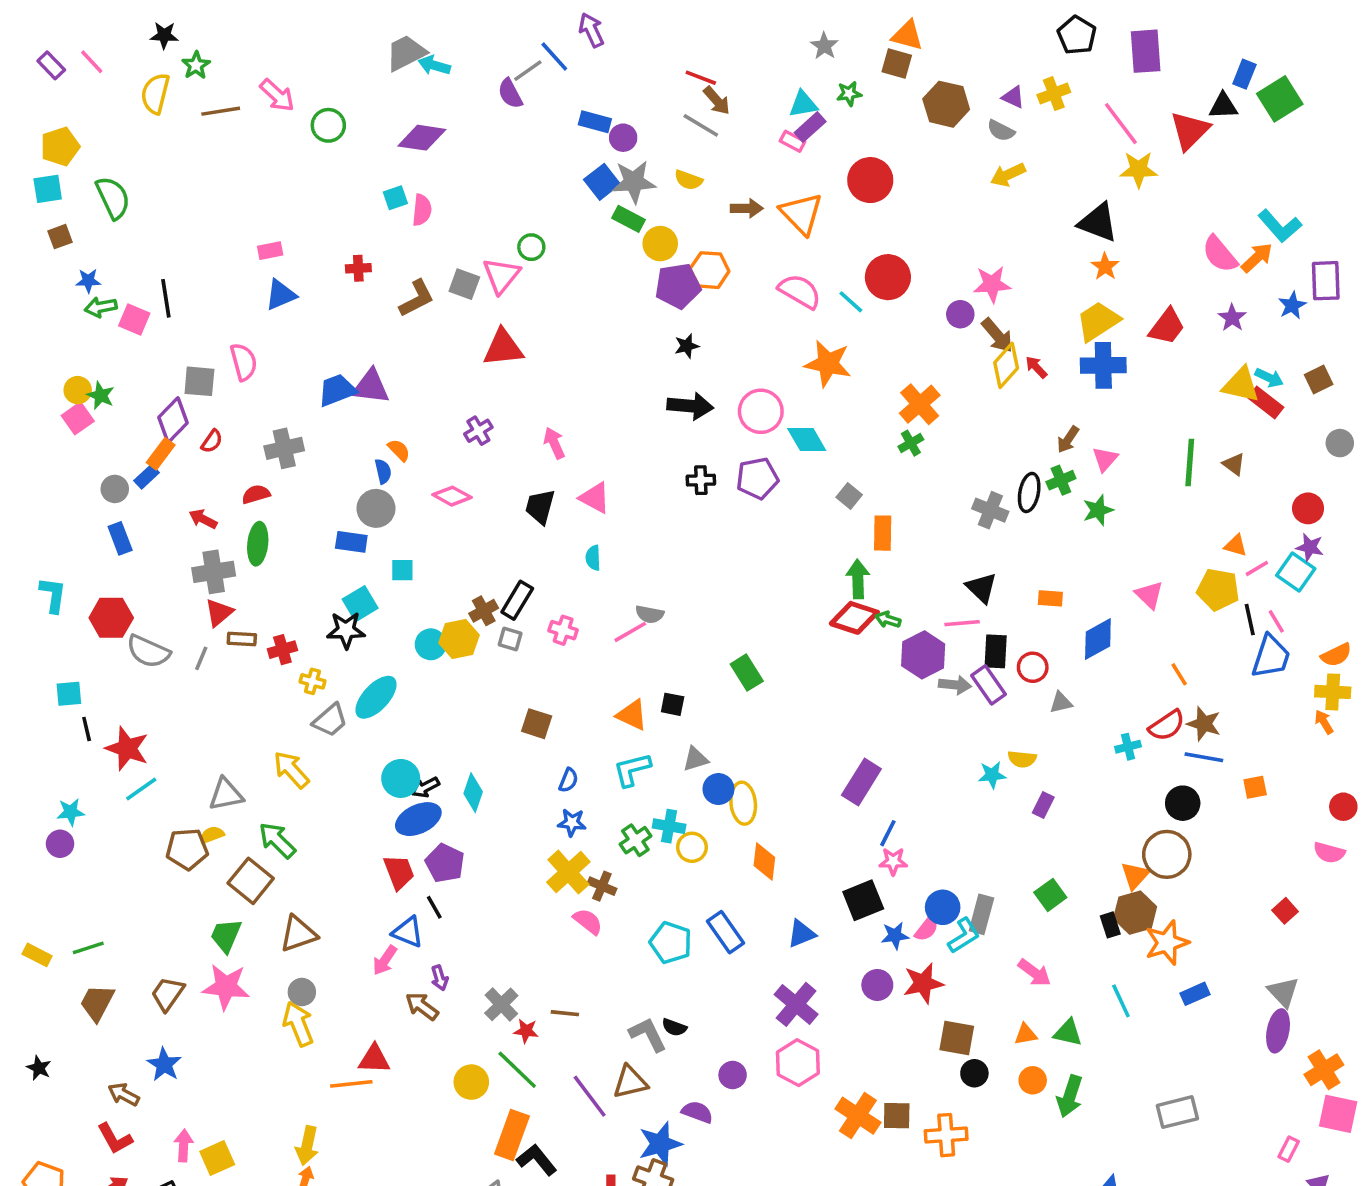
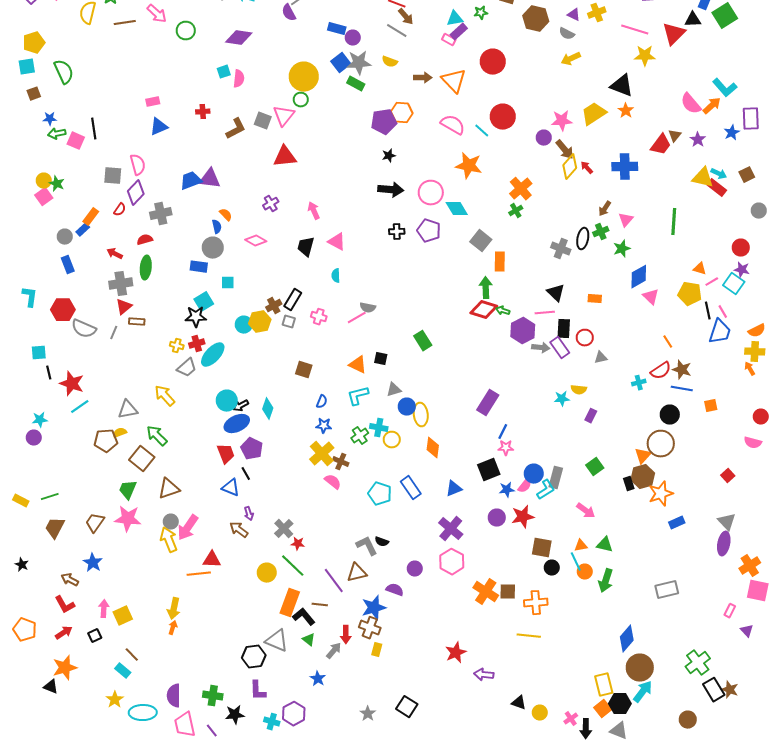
pink line: (1121, 124) -> (635, 30), turned -36
yellow circle: (660, 244) -> (304, 77), moved, size x1.5
yellow trapezoid: (1098, 321) -> (594, 114), moved
purple diamond: (173, 420) -> (136, 193), moved
brown triangle: (1234, 464) -> (675, 136), moved, turned 32
purple pentagon: (757, 478) -> (429, 231), turned 30
gray square: (849, 496) -> (481, 241), size x1.5
blue diamond: (1098, 639) -> (639, 277), moved
red cross: (282, 650) -> (197, 344), moved
pink arrow: (385, 960) -> (188, 528), moved, size x1.5
cyan line: (1121, 1001) -> (576, 562), moved
brown line: (565, 1013) -> (320, 605), moved

